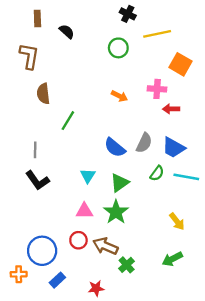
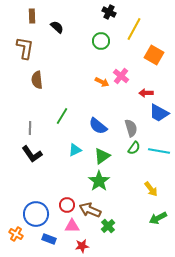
yellow line: (157, 34) -> (134, 29), turned -50
pink cross: (157, 89) -> (121, 76), moved, turned 35
green line: (68, 121) -> (62, 116), moved
gray semicircle: (144, 143) -> (131, 128), moved, turned -42
blue trapezoid: (173, 148) -> (159, 113), moved
cyan triangle: (88, 176) -> (75, 150), turned 32
pink triangle: (84, 211) -> (72, 226), moved
green arrow: (172, 259) -> (158, 218), moved
orange cross: (19, 274) -> (16, 234), turned 32
blue rectangle: (57, 280) -> (49, 239), turned 64

